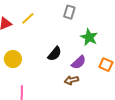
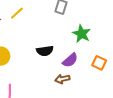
black semicircle: (55, 54) -> (45, 51), turned 42

